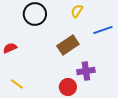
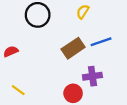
blue line: (103, 30) -> (101, 42), moved

